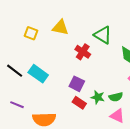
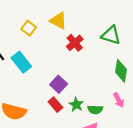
yellow square: (31, 33) -> (29, 28), moved
green triangle: (103, 35) -> (111, 35), moved, turned -30
red cross: (83, 52) -> (75, 43), moved

